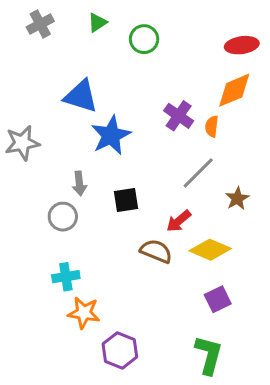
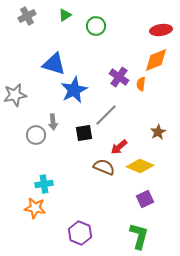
gray line: (198, 173) -> (106, 115), moved
gray circle: (63, 217) -> (36, 135), moved
orange star: (84, 313) -> (35, 208), moved

